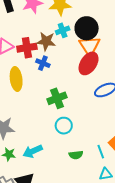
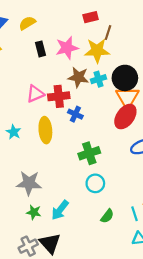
brown star: (46, 41) -> (78, 77), moved
cyan arrow: (33, 151) -> (60, 210), turned -30
green semicircle: (76, 155) -> (107, 216), turned -48

